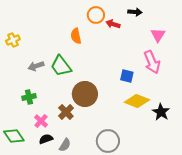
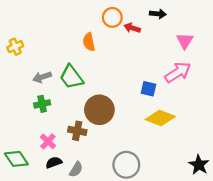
pink arrow: (152, 62) -> (178, 72), turned -100
green cross: (29, 97) -> (42, 104), moved
brown cross: (66, 112) -> (77, 131), turned -35
black star: (161, 112) -> (199, 165), moved

